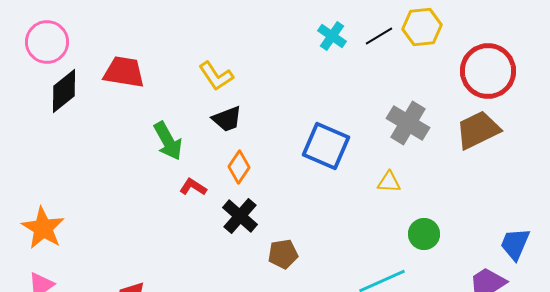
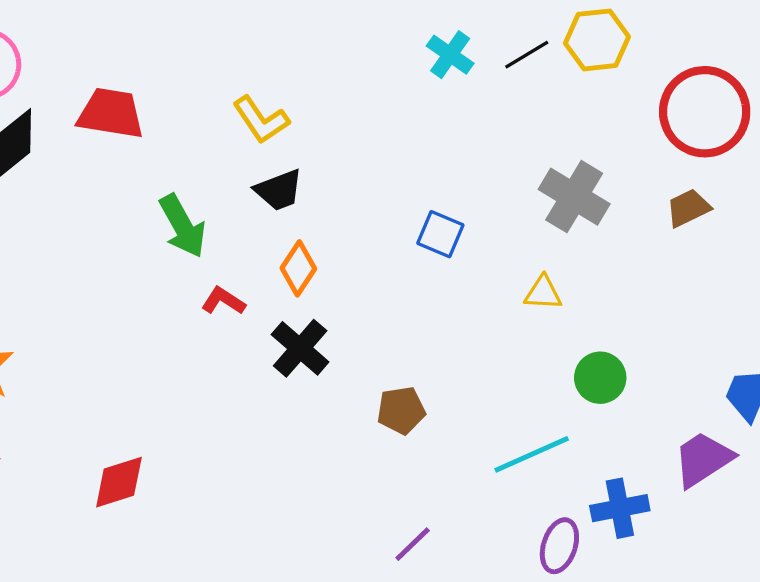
brown trapezoid: (478, 130) -> (688, 208), size x0.6
blue square: (326, 146) -> (440, 234), size x0.6
brown pentagon: (283, 254) -> (401, 410), moved

